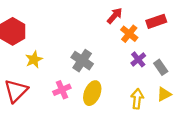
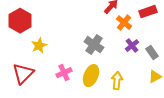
gray cross: (82, 61) -> (94, 45), moved
yellow arrow: (137, 99) -> (117, 81), moved

